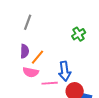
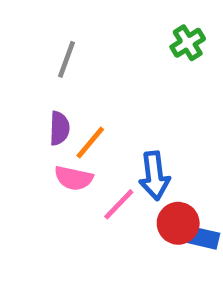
green cross: (79, 34) -> (188, 43), moved
pink line: (50, 83) -> (119, 204), turned -42

